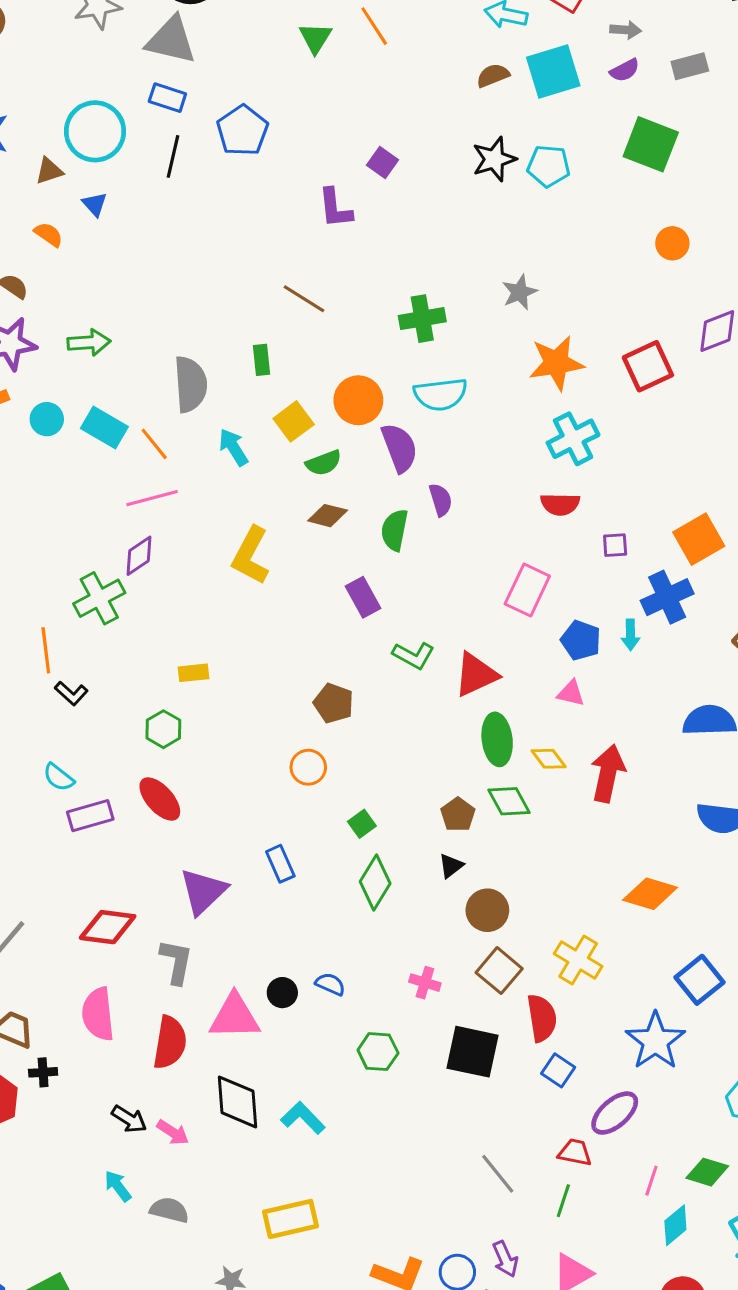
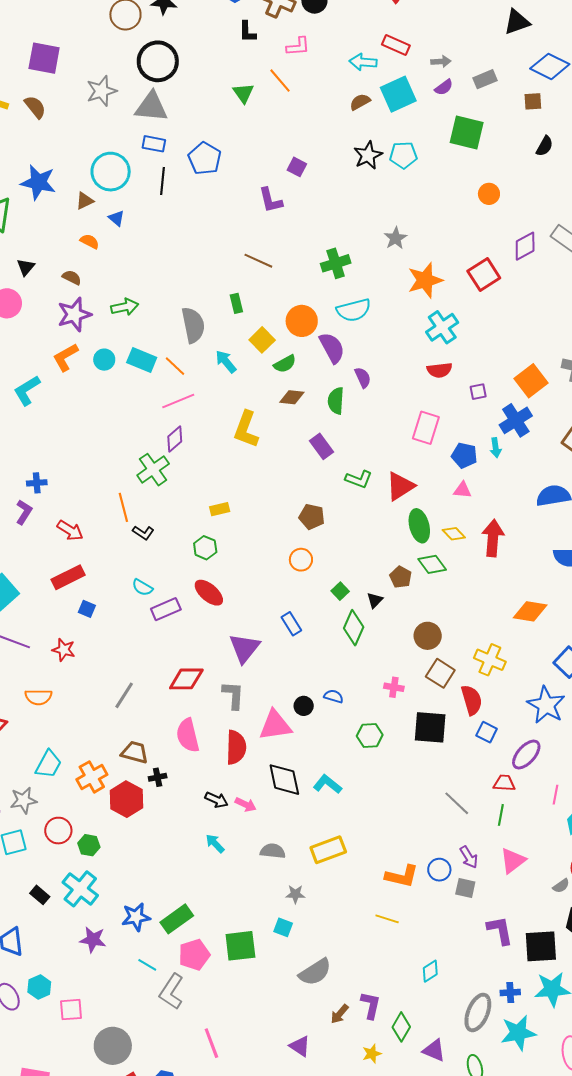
black triangle: (451, 866) -> (375, 600), moved
gray semicircle: (169, 1210) -> (273, 851), moved

